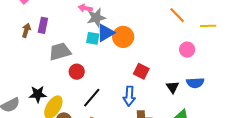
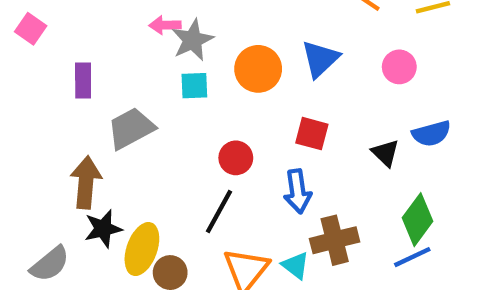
brown arrow: (26, 30) -> (86, 182), moved, size x1.6
blue triangle: (106, 33) -> (320, 59), moved
red circle: (77, 72) -> (236, 158), moved

